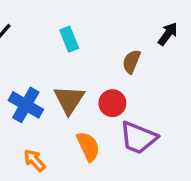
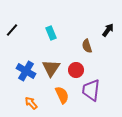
brown semicircle: (131, 62) -> (87, 46), turned -40
purple trapezoid: (138, 138) -> (91, 90), turned 75

